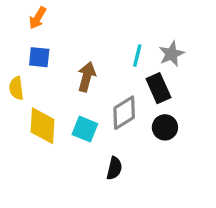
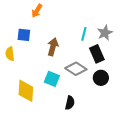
orange arrow: (38, 18) -> (37, 11), moved
gray diamond: (124, 113) -> (76, 69), turned 65
yellow diamond: (42, 126) -> (26, 91), moved

